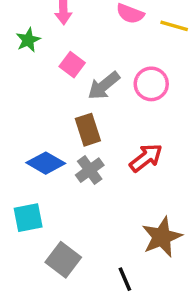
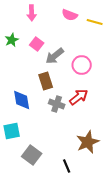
green star: (28, 40) -> (12, 40), moved
pink circle: (151, 84) -> (82, 65), moved
blue diamond: (46, 163) -> (22, 100), turned 50
gray cross: (90, 170) -> (57, 104), moved, turned -35

